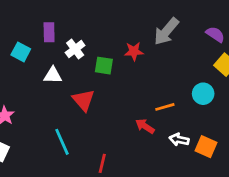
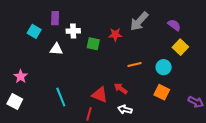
white cross: (75, 49) -> (73, 31), turned 32
red triangle: (83, 100) -> (100, 95), moved, turned -30
orange line: (165, 107) -> (134, 64), moved
white arrow: (179, 140) -> (125, 110), moved
orange square: (206, 147) -> (162, 92), moved

